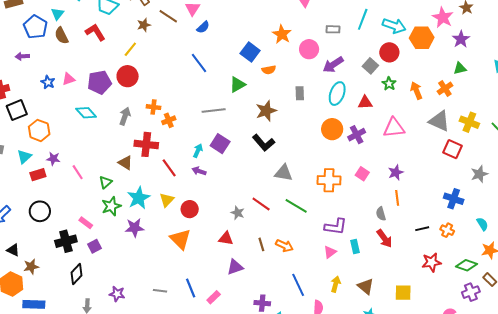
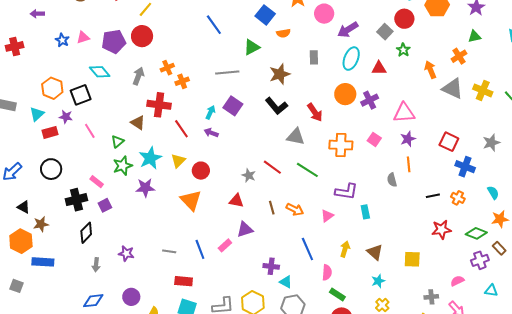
orange arrow: (416, 91) -> (430, 70), moved
orange cross: (153, 107) -> (167, 68), turned -32
black square: (17, 110) -> (81, 95), moved
pink triangle: (394, 128) -> (404, 113), moved
red square: (453, 149) -> (449, 142), moved
red arrow: (384, 239) -> (315, 112), moved
pink triangle: (330, 252) -> (327, 216), moved
pink rectangle: (214, 297) -> (225, 245), moved

